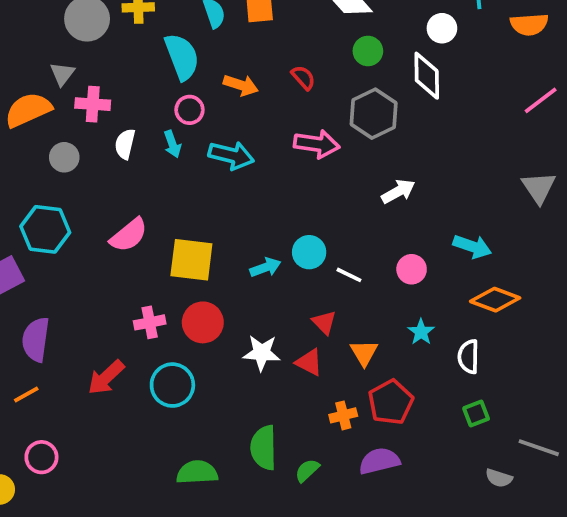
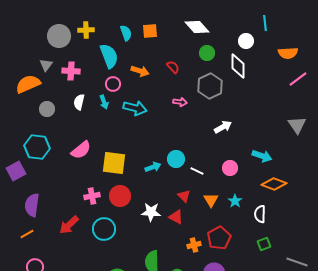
orange semicircle: (529, 24) -> (288, 53), moved
pink cross: (93, 104) -> (71, 71), moved
pink arrow: (317, 144) -> (180, 102), size x0.6
orange triangle: (364, 353) -> (211, 200), moved

